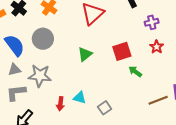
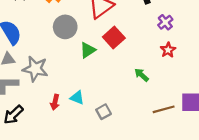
purple cross: (152, 22) -> (165, 22), turned -32
gray circle: (43, 39) -> (65, 27), moved
red square: (122, 51) -> (114, 37), moved, turned -30

